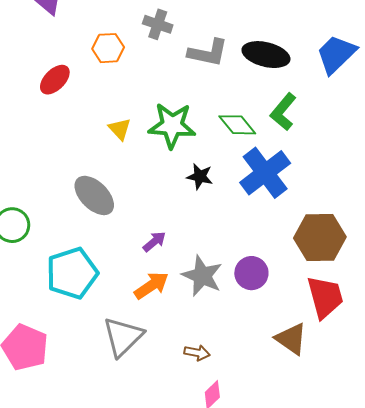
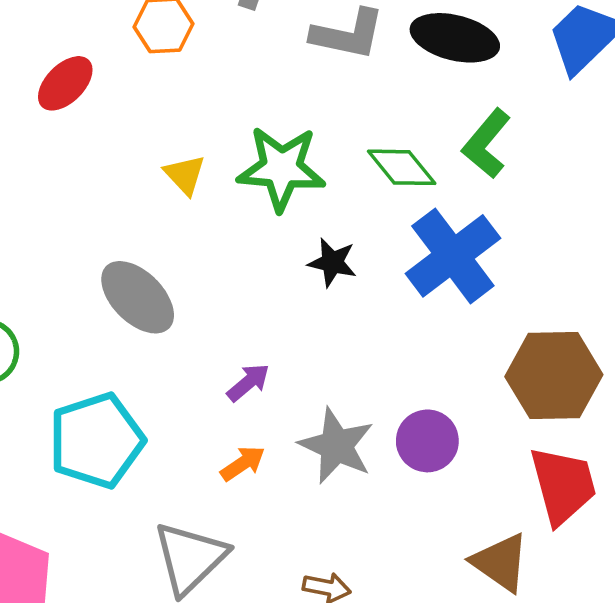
orange arrow: (151, 285) -> (243, 463), size x0.7

